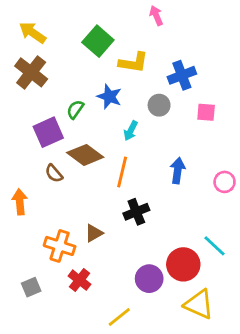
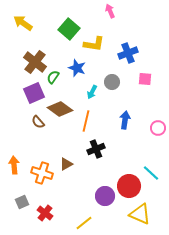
brown cross: (31, 72) -> (35, 62), moved
gray circle: (159, 105) -> (112, 82), moved
orange arrow: (20, 202) -> (14, 165), moved
red cross: (79, 280) -> (45, 213), moved

